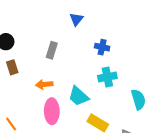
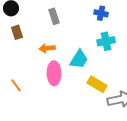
gray rectangle: (52, 50) -> (54, 16), turned -35
cyan trapezoid: (79, 96) -> (79, 59), turned -100

